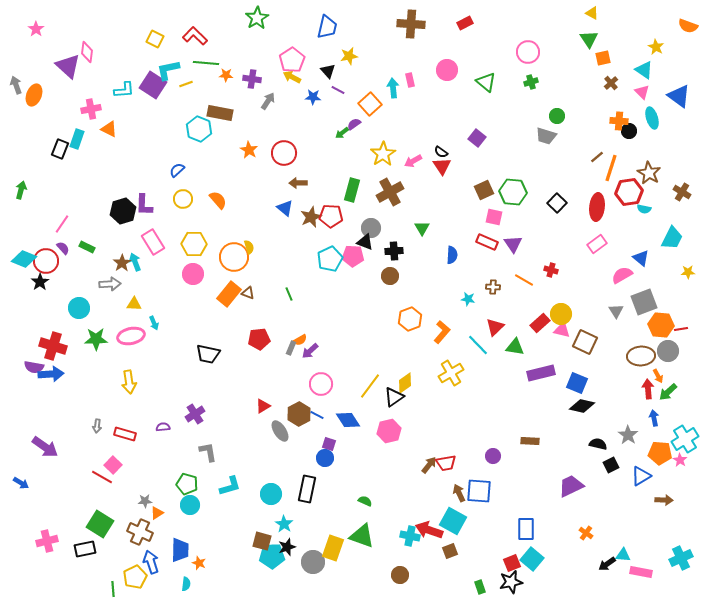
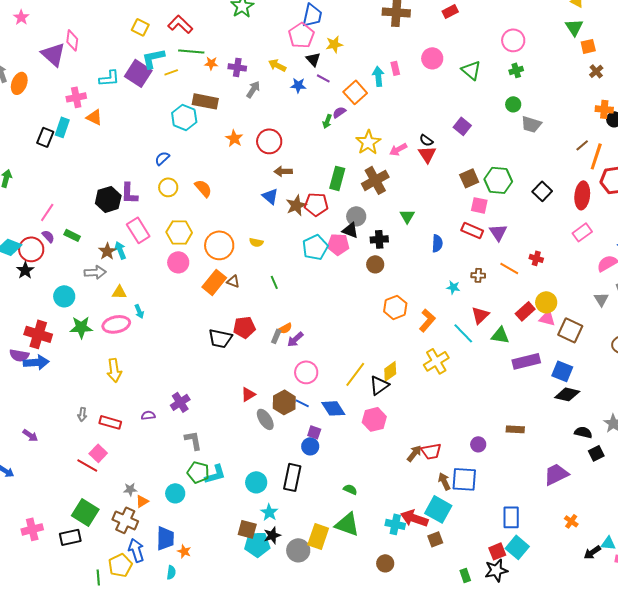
pink pentagon: (292, 60) -> (301, 35), moved
green circle: (557, 116) -> (513, 104), moved
green arrow: (342, 133) -> (327, 121), turned -32
yellow semicircle: (249, 247) -> (256, 242), moved, turned 120
black trapezoid: (208, 354) -> (220, 338), moved
purple arrow: (45, 447) -> (30, 435), size x0.6
green pentagon: (187, 484) -> (198, 472), moved

